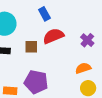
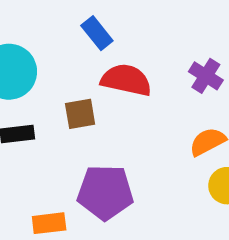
red semicircle: (53, 36) -> (126, 80), turned 45

